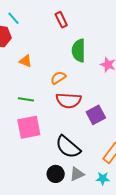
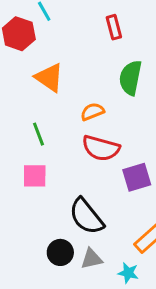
orange triangle: (26, 61) -> (49, 78), size x1.5
green line: (26, 99) -> (39, 134), turned 49
pink square: (29, 127) -> (35, 176), size x0.7

